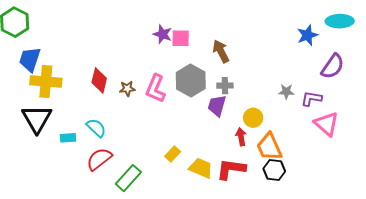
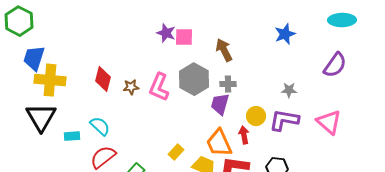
blue star: (307, 35) -> (285, 34), moved
purple L-shape: (311, 99) -> (284, 120), moved, size x1.4
orange trapezoid: (269, 147) -> (219, 143), moved

